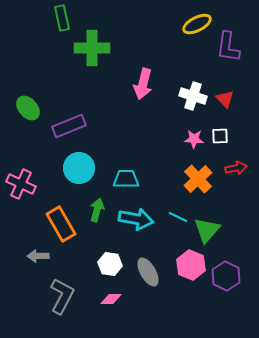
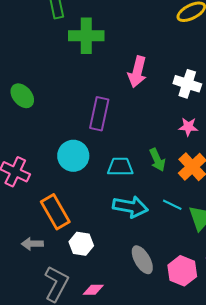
purple rectangle: (69, 126) -> (99, 114), moved, turned -56
green arrow: (97, 210) -> (157, 160), moved, turned 140
white hexagon: (110, 264) -> (81, 244), moved
pink hexagon: (191, 265) -> (182, 271), moved
pink diamond: (111, 299) -> (93, 290), moved

